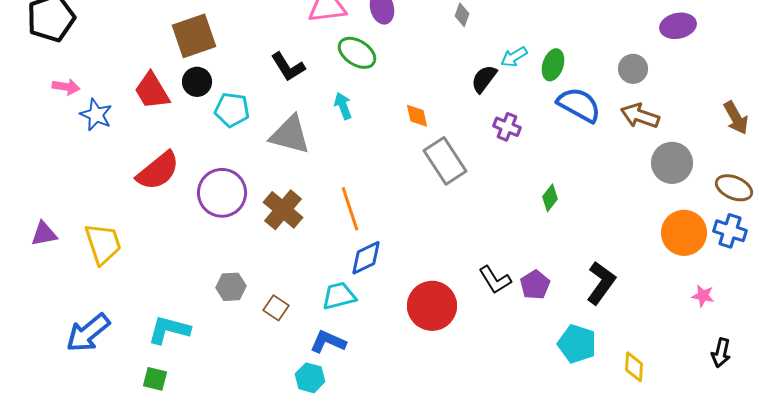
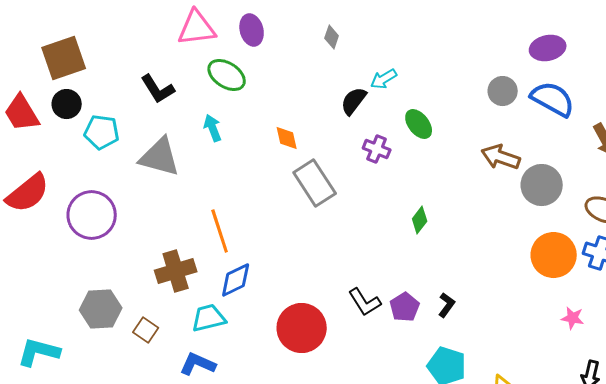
green ellipse: (553, 65) -> (419, 124), moved, turned -56
blue semicircle: (579, 105) -> (553, 99), moved
brown arrow: (640, 116) -> (501, 157), moved
brown cross: (283, 210) -> (176, 271), moved, turned 33
black L-shape: (601, 283) -> (447, 305), moved, size x0.6
gray hexagon: (231, 287) -> (101, 309), size x1.4

